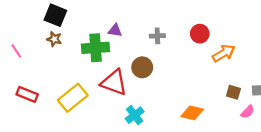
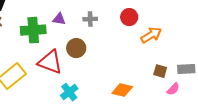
purple triangle: (115, 30) -> (59, 19), moved

